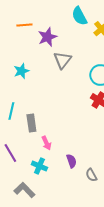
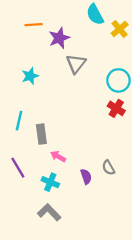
pink arrow: (46, 143) -> (58, 156), turned 144
gray semicircle: (91, 175) -> (108, 168), moved
gray L-shape: (24, 190) -> (49, 212), moved

